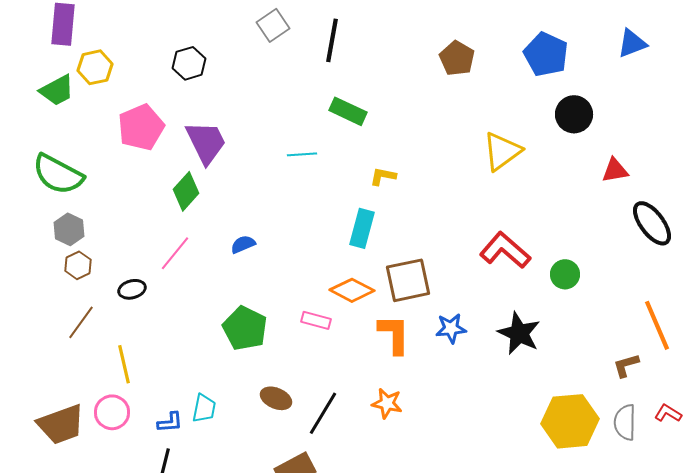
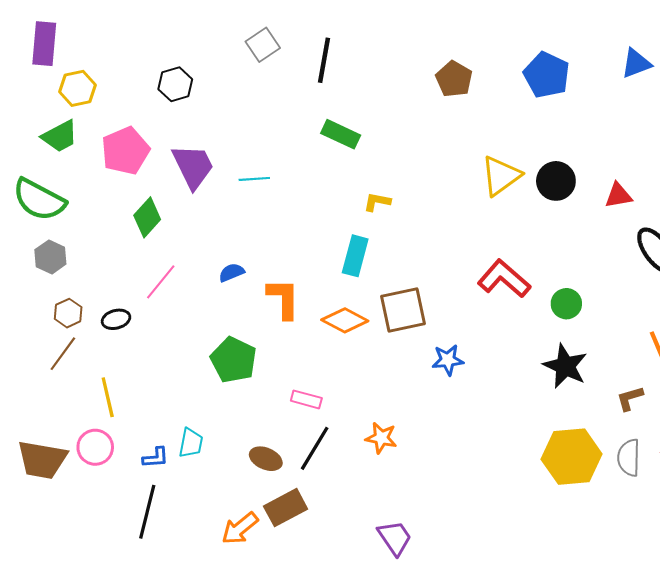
green trapezoid: (57, 90) -> (60, 136), moved
black circle: (574, 114) -> (556, 181), moved
cyan line: (302, 154) -> (254, 179), moved
green diamond: (186, 191) -> (147, 217), moved
brown hexagon: (78, 265) -> (68, 313), moved
pink rectangle: (316, 320) -> (306, 399), moved
black star: (519, 333) -> (565, 366), moved
orange L-shape: (394, 334) -> (283, 299), moved
brown ellipse: (276, 398) -> (266, 459), moved
brown trapezoid: (61, 424) -> (42, 460), turned 30

